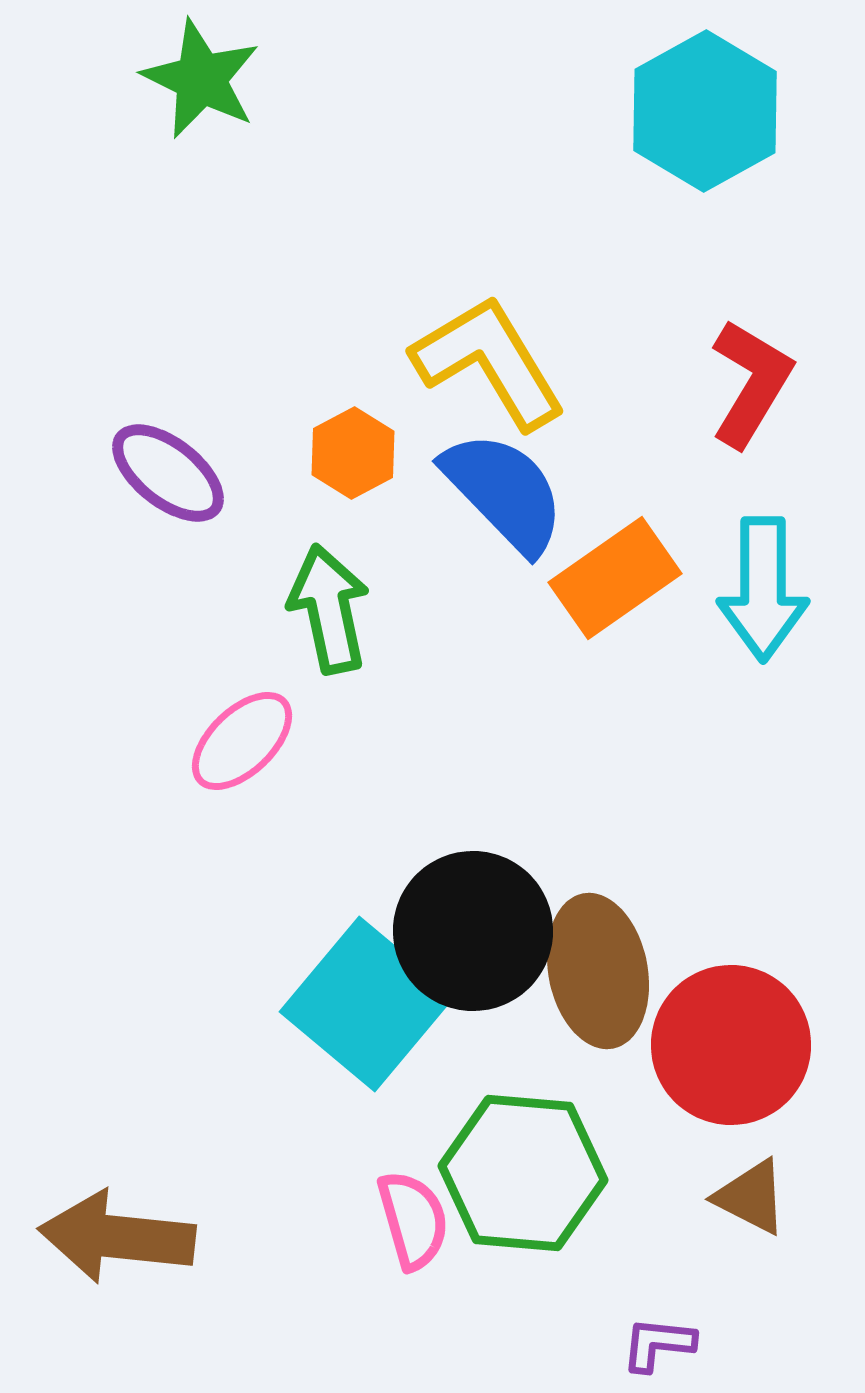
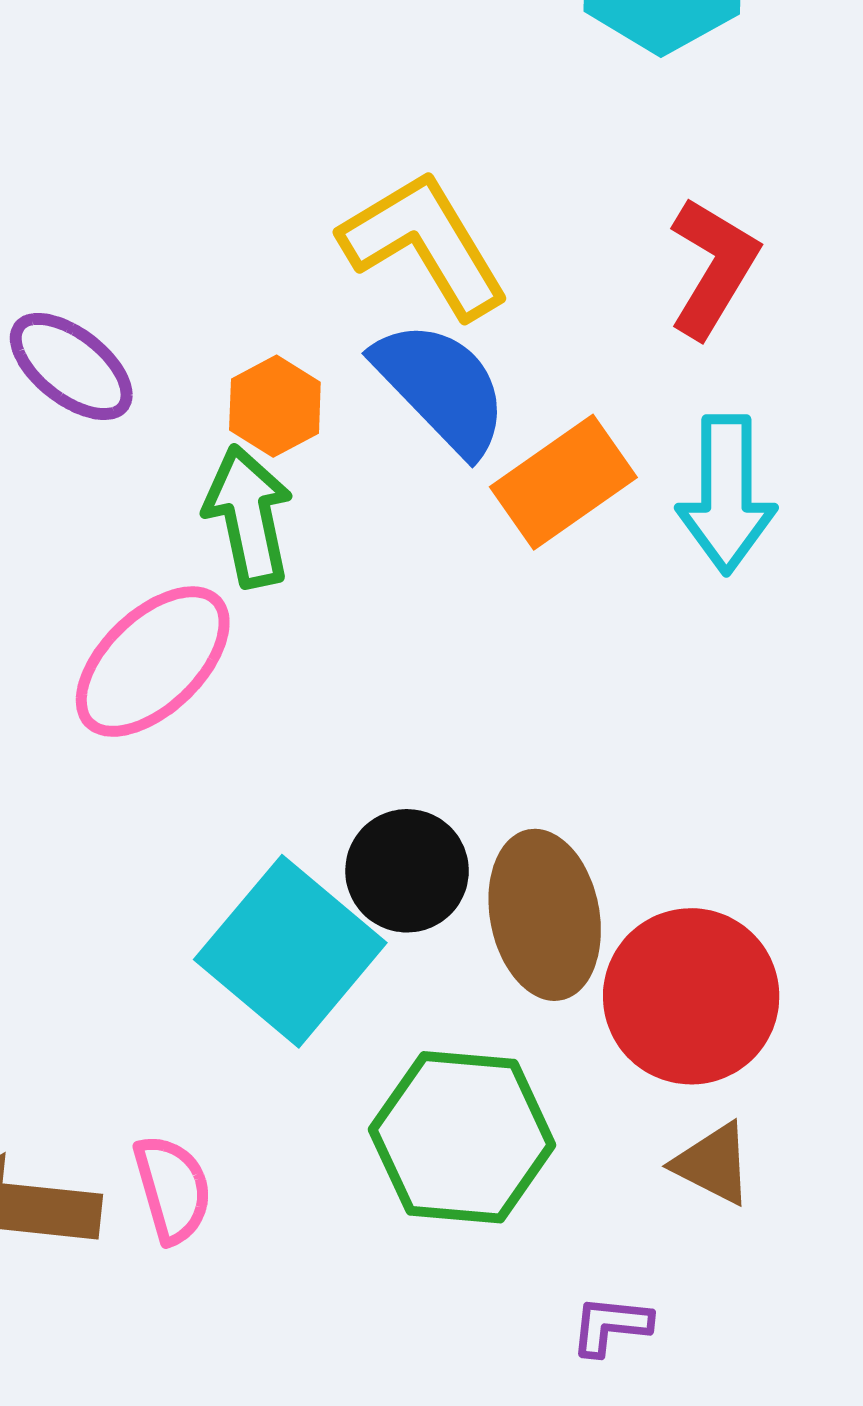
orange hexagon: (353, 453) -> (275, 406), moved
pink ellipse: (242, 741) -> (153, 662), size x1.4
black circle: (473, 931) -> (407, 871), size x0.7
pink semicircle: (413, 1220) -> (172, 1189), moved

